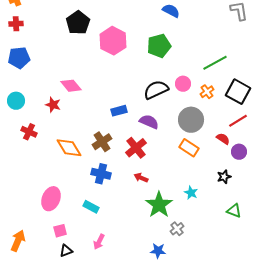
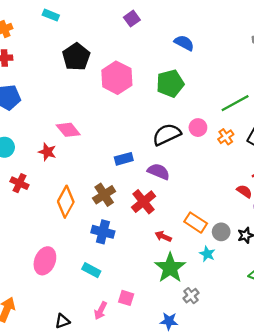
gray circle: (191, 120) -> (221, 232), moved, size x0.6
orange diamond: (69, 148) -> (66, 202), turned 60
orange rectangle: (189, 148) -> (196, 223), moved
red arrow: (141, 178) -> (163, 236), moved
pink square: (60, 231) -> (126, 298), moved, turned 32

